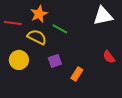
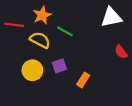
red semicircle: (109, 57) -> (121, 52), moved
yellow circle: (19, 60) -> (32, 70), moved

